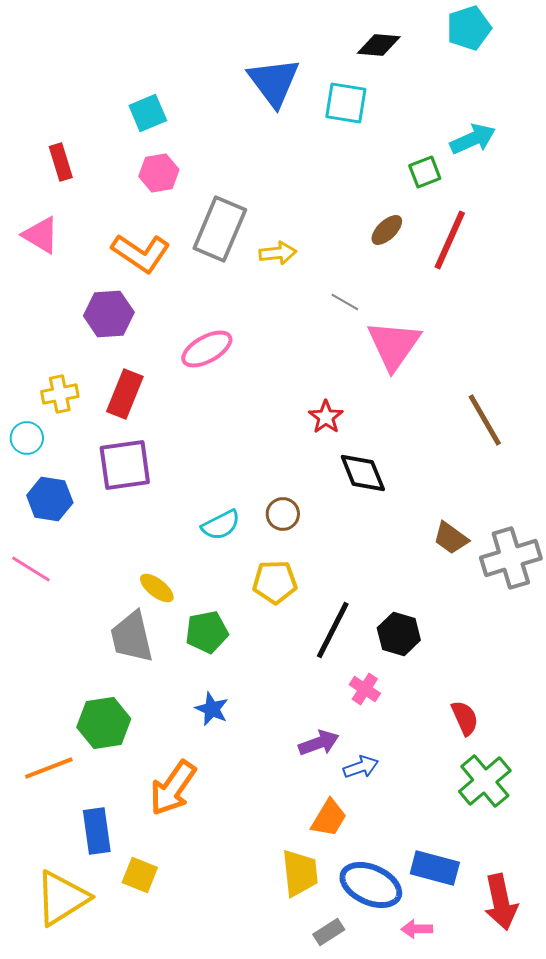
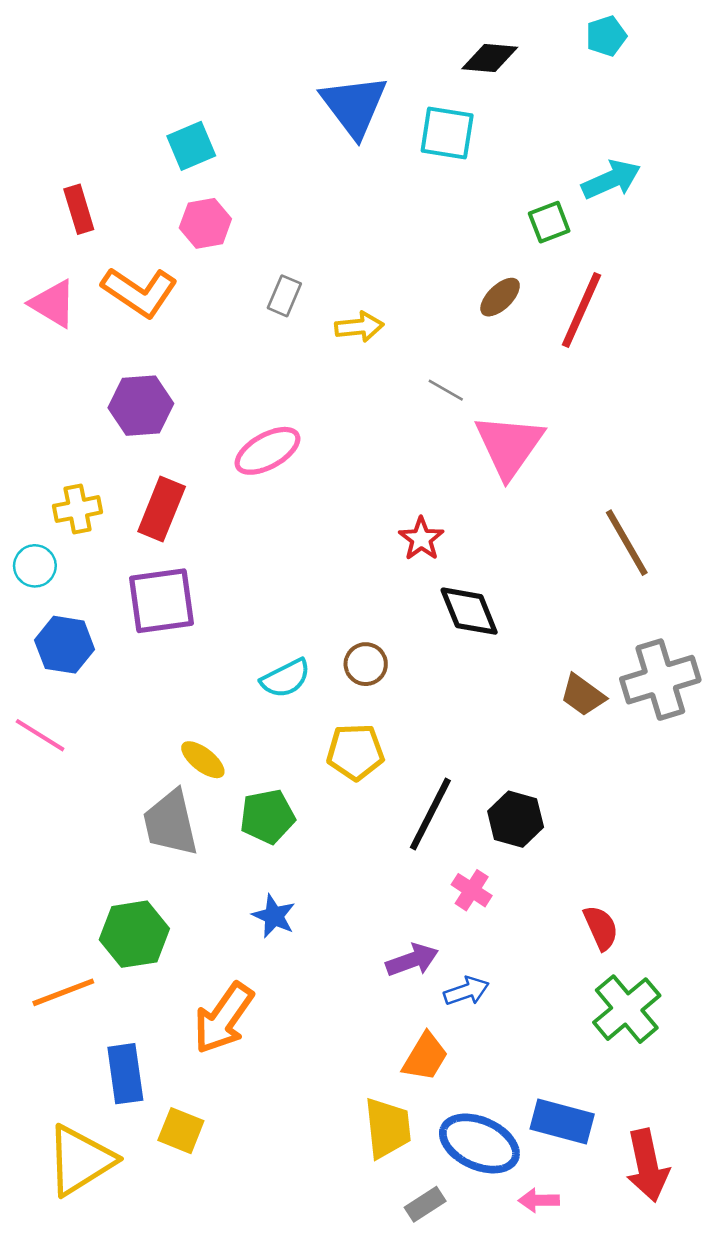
cyan pentagon: (469, 28) -> (606, 36), size x0.7
gray rectangle: (220, 229) -> (284, 296), size x0.5
orange L-shape: (141, 253) -> (140, 292), moved
gray cross: (511, 558) -> (660, 680), moved

